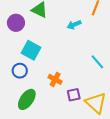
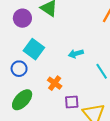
cyan arrow: (74, 25) -> (76, 54), moved

